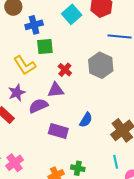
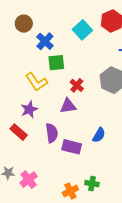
blue cross: (34, 25) -> (45, 41), turned -30
purple semicircle: (38, 106) -> (52, 133), moved, turned 108

